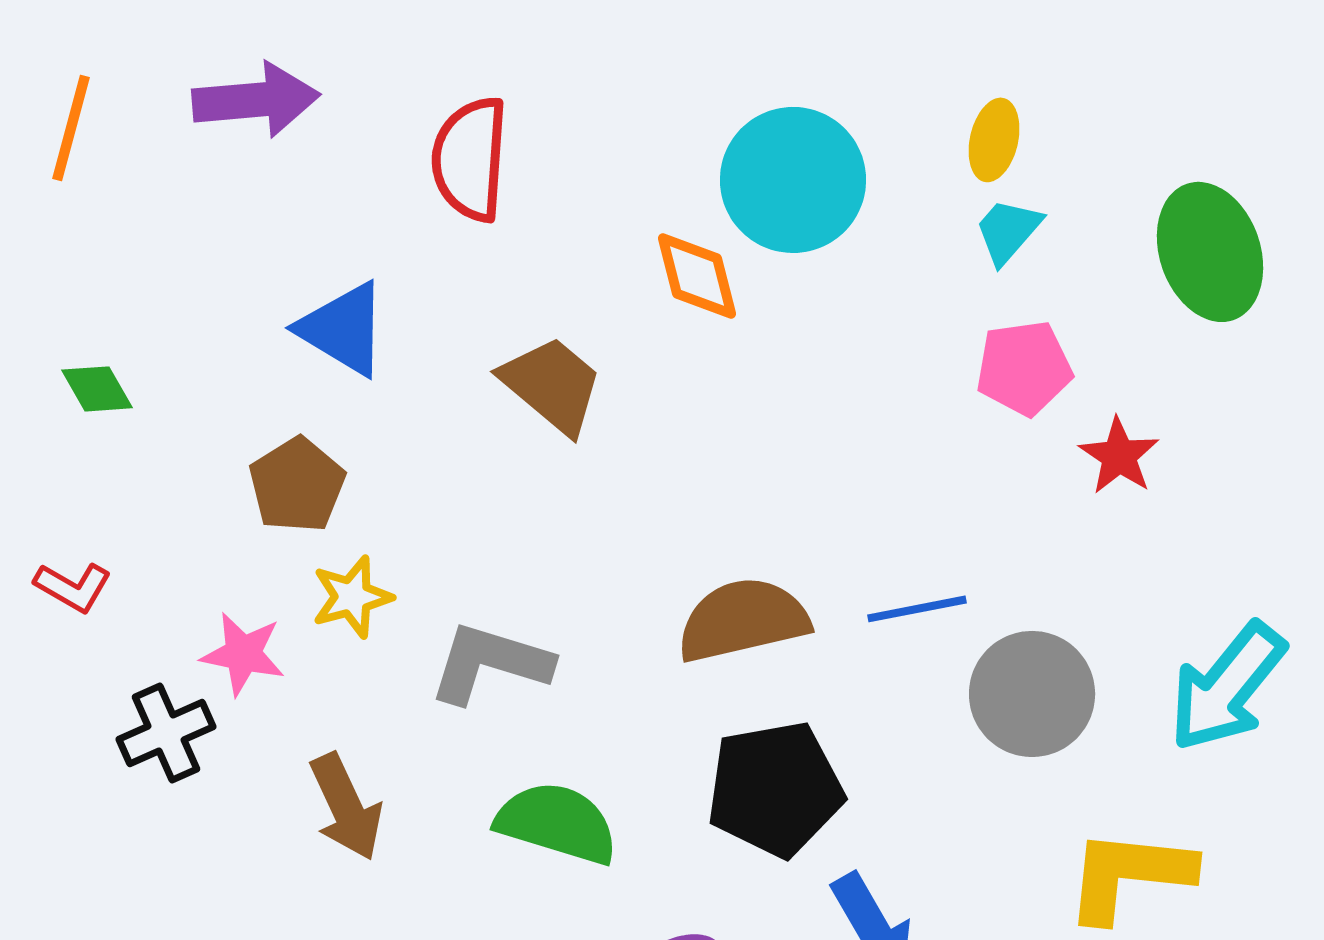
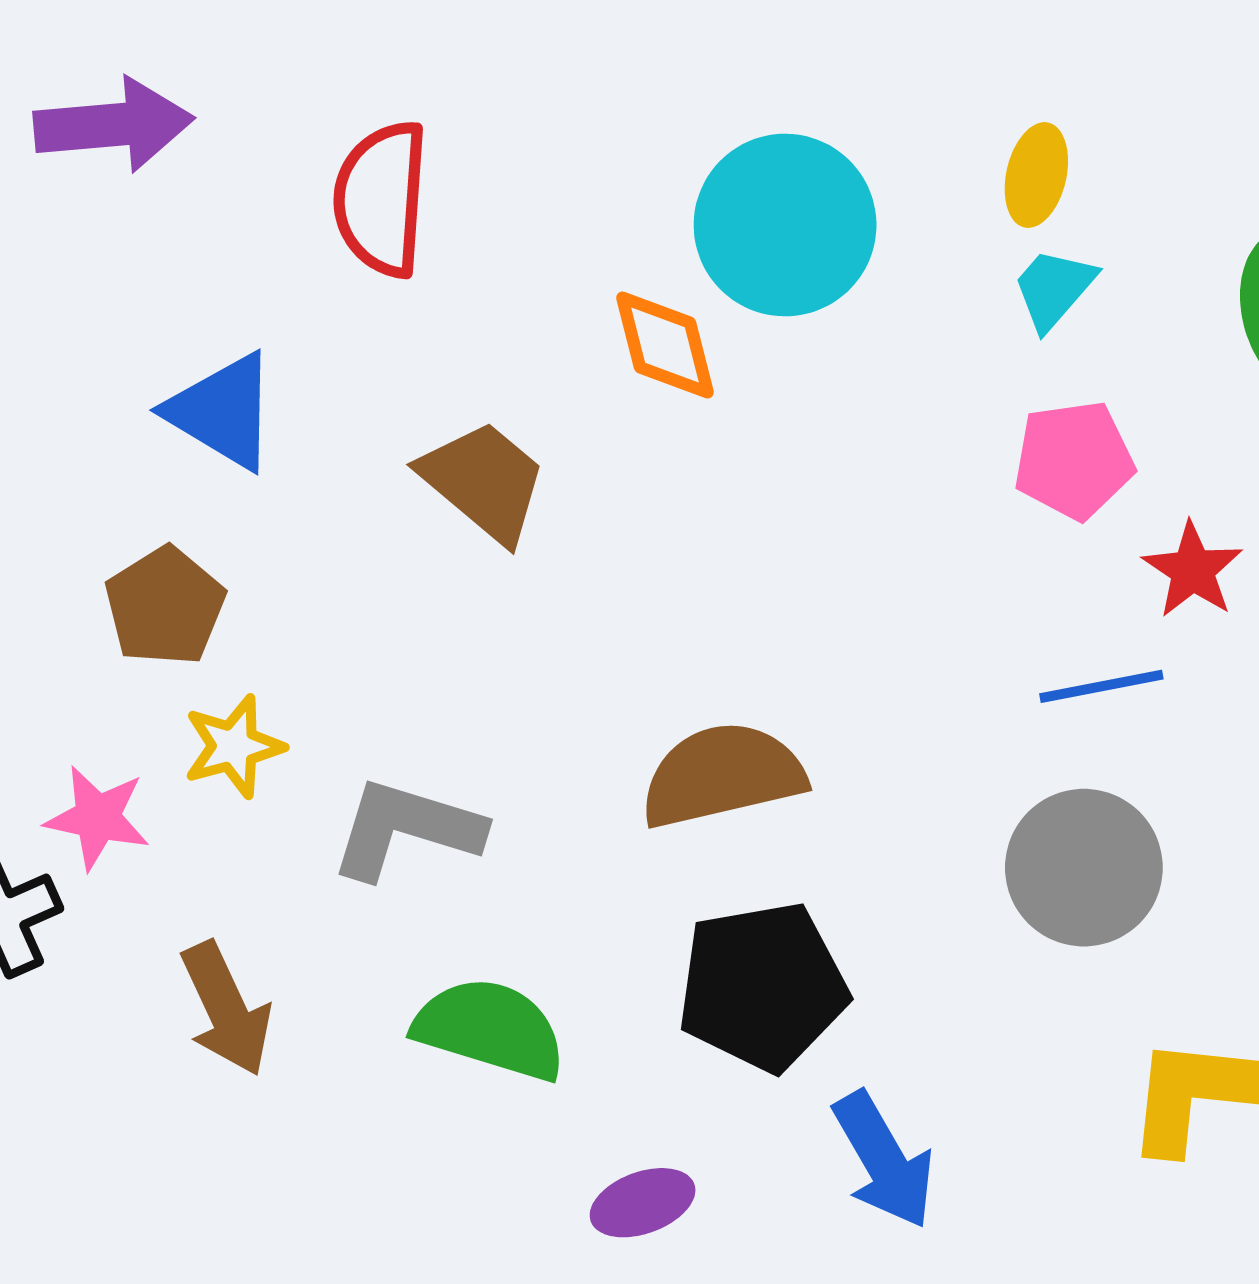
blue line: (917, 609) -> (1101, 686), moved

